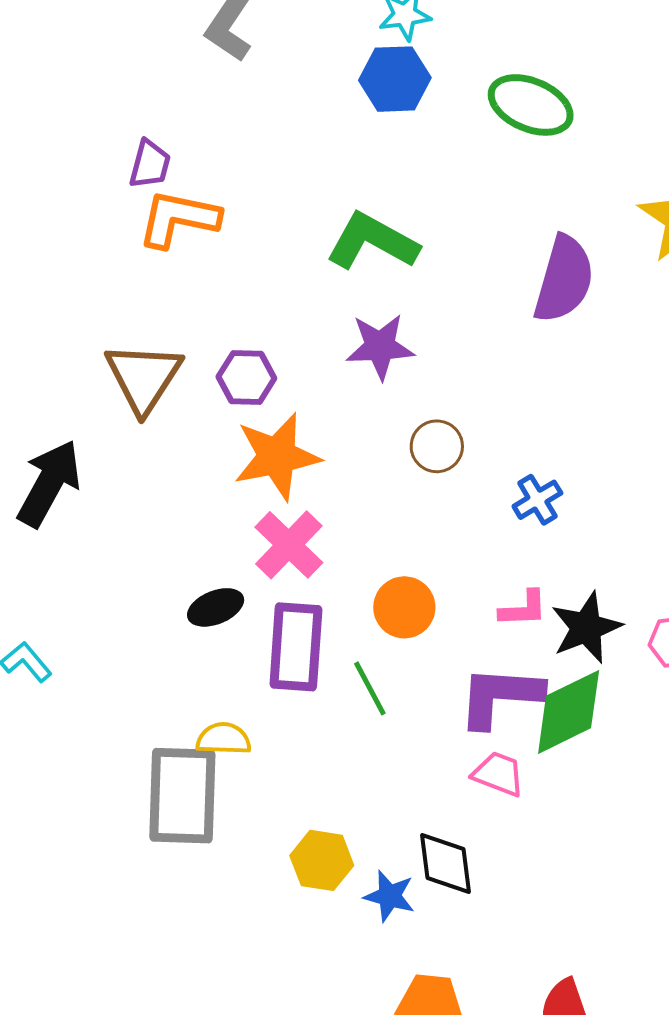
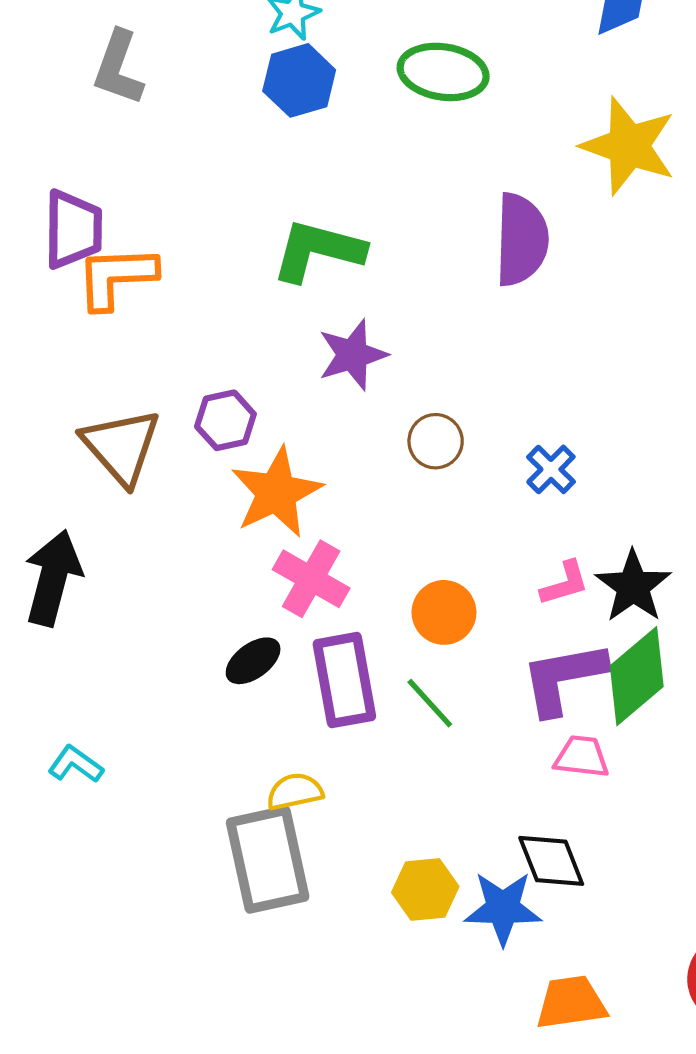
purple trapezoid: (150, 164) -> (73, 229), size x1.5
blue star: (390, 896) -> (503, 908), size x1.4

